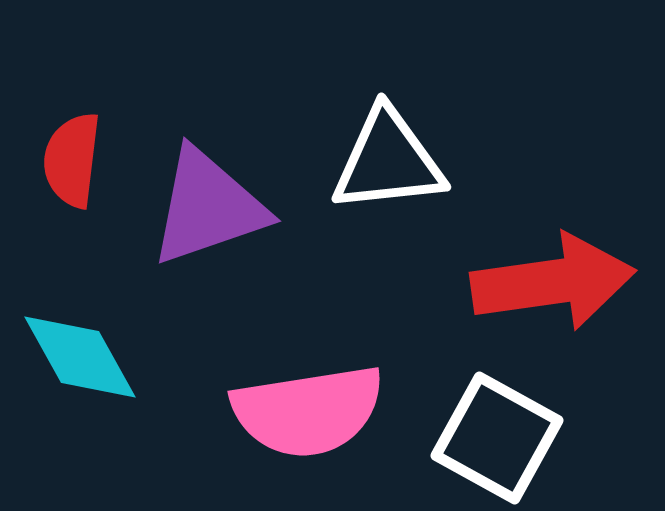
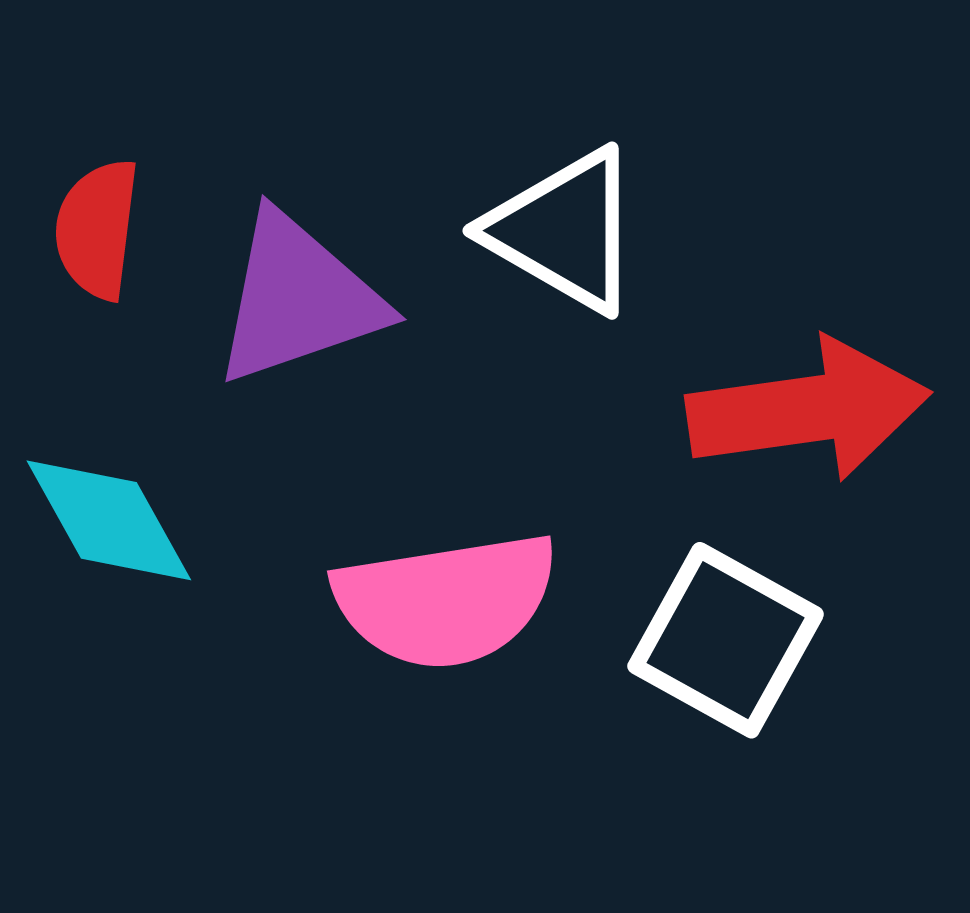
white triangle: (388, 161) -> (564, 231), turned 36

